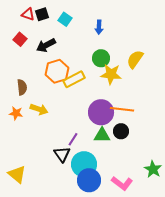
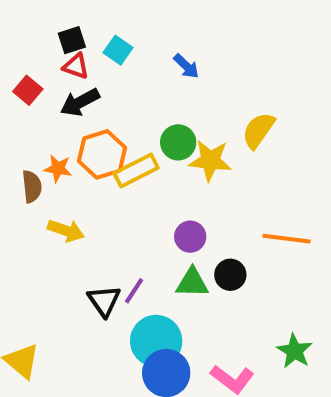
red triangle: (28, 14) -> (76, 66), moved
blue arrow: (99, 27) -> (186, 66), turned -48
green circle: (101, 58) -> (178, 142), moved
orange line: (122, 109) -> (286, 239), moved
purple circle: (101, 112) -> (190, 237), size x0.6
orange star: (16, 113) -> (58, 168), moved
black triangle: (62, 154) -> (104, 301), moved

